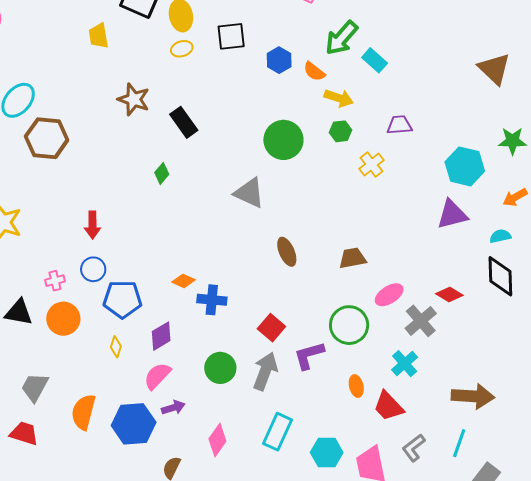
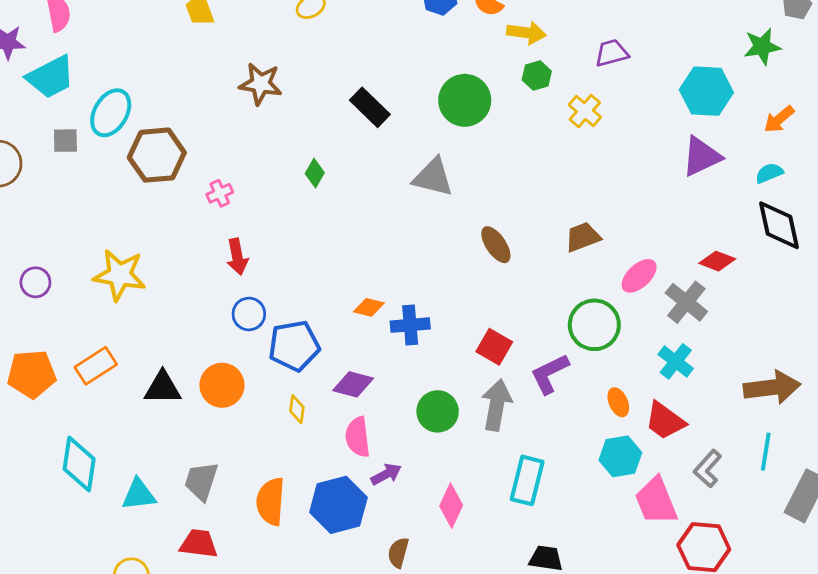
black rectangle: (184, 122) -> (370, 107), moved
pink cross: (55, 281) -> (220, 193), moved
purple diamond: (161, 336) -> (353, 384), turned 56
pink semicircle: (157, 376) -> (358, 437), turned -40
cyan hexagon: (327, 453) -> (620, 456), moved

